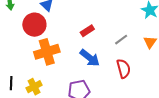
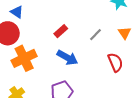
red semicircle: (123, 69) -> (115, 62), moved

